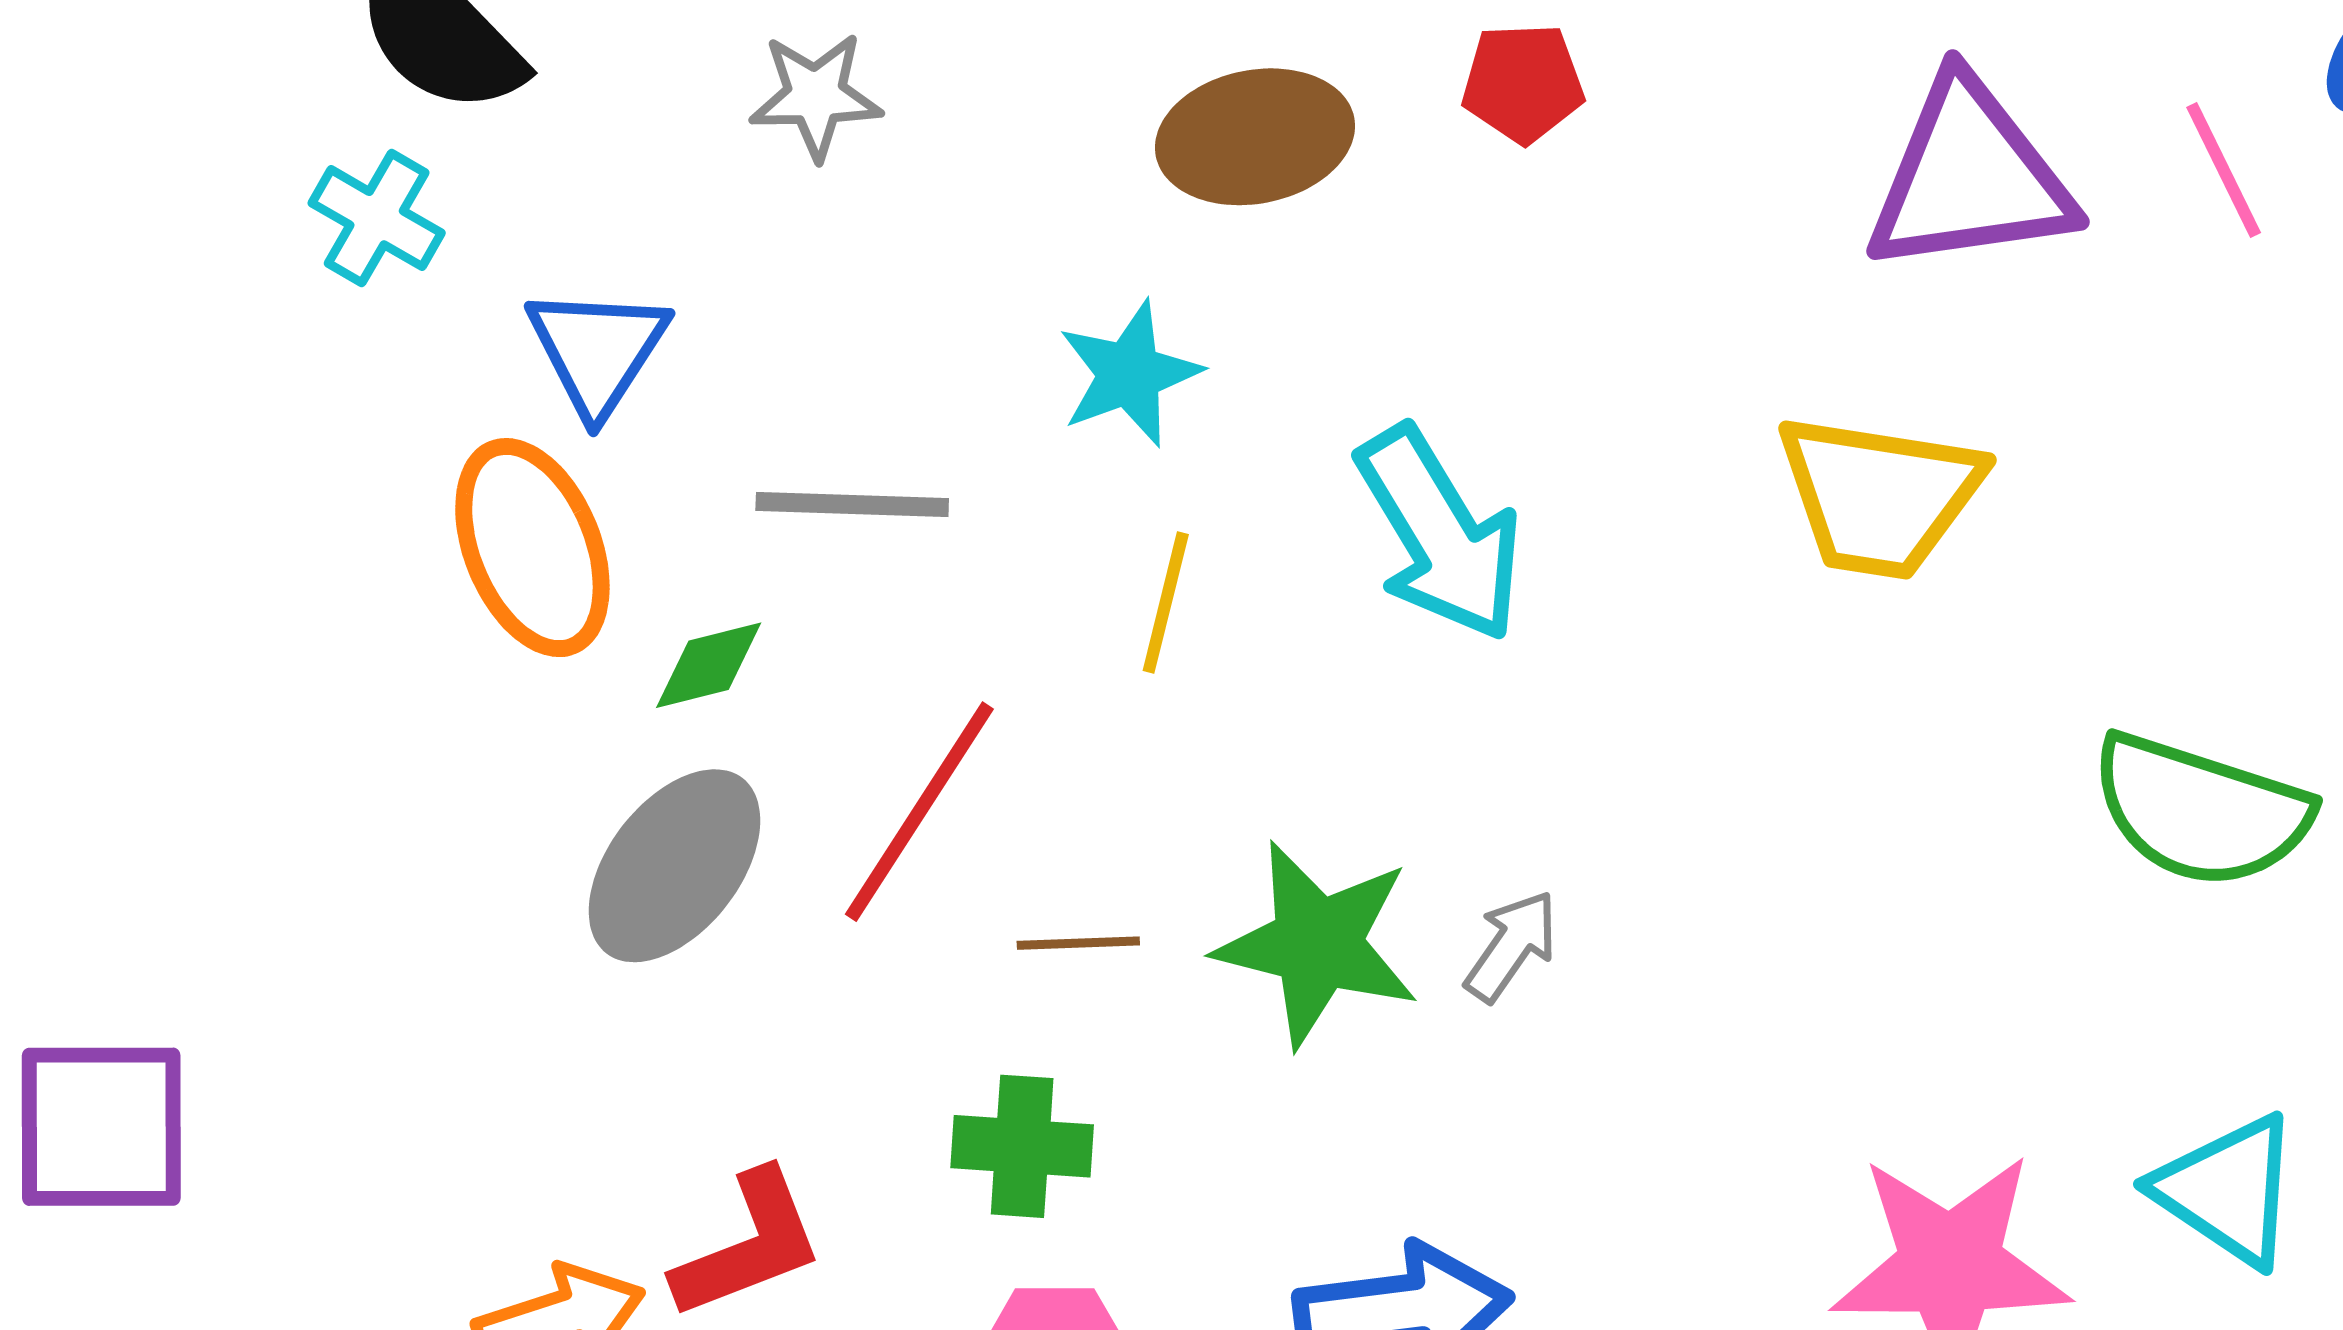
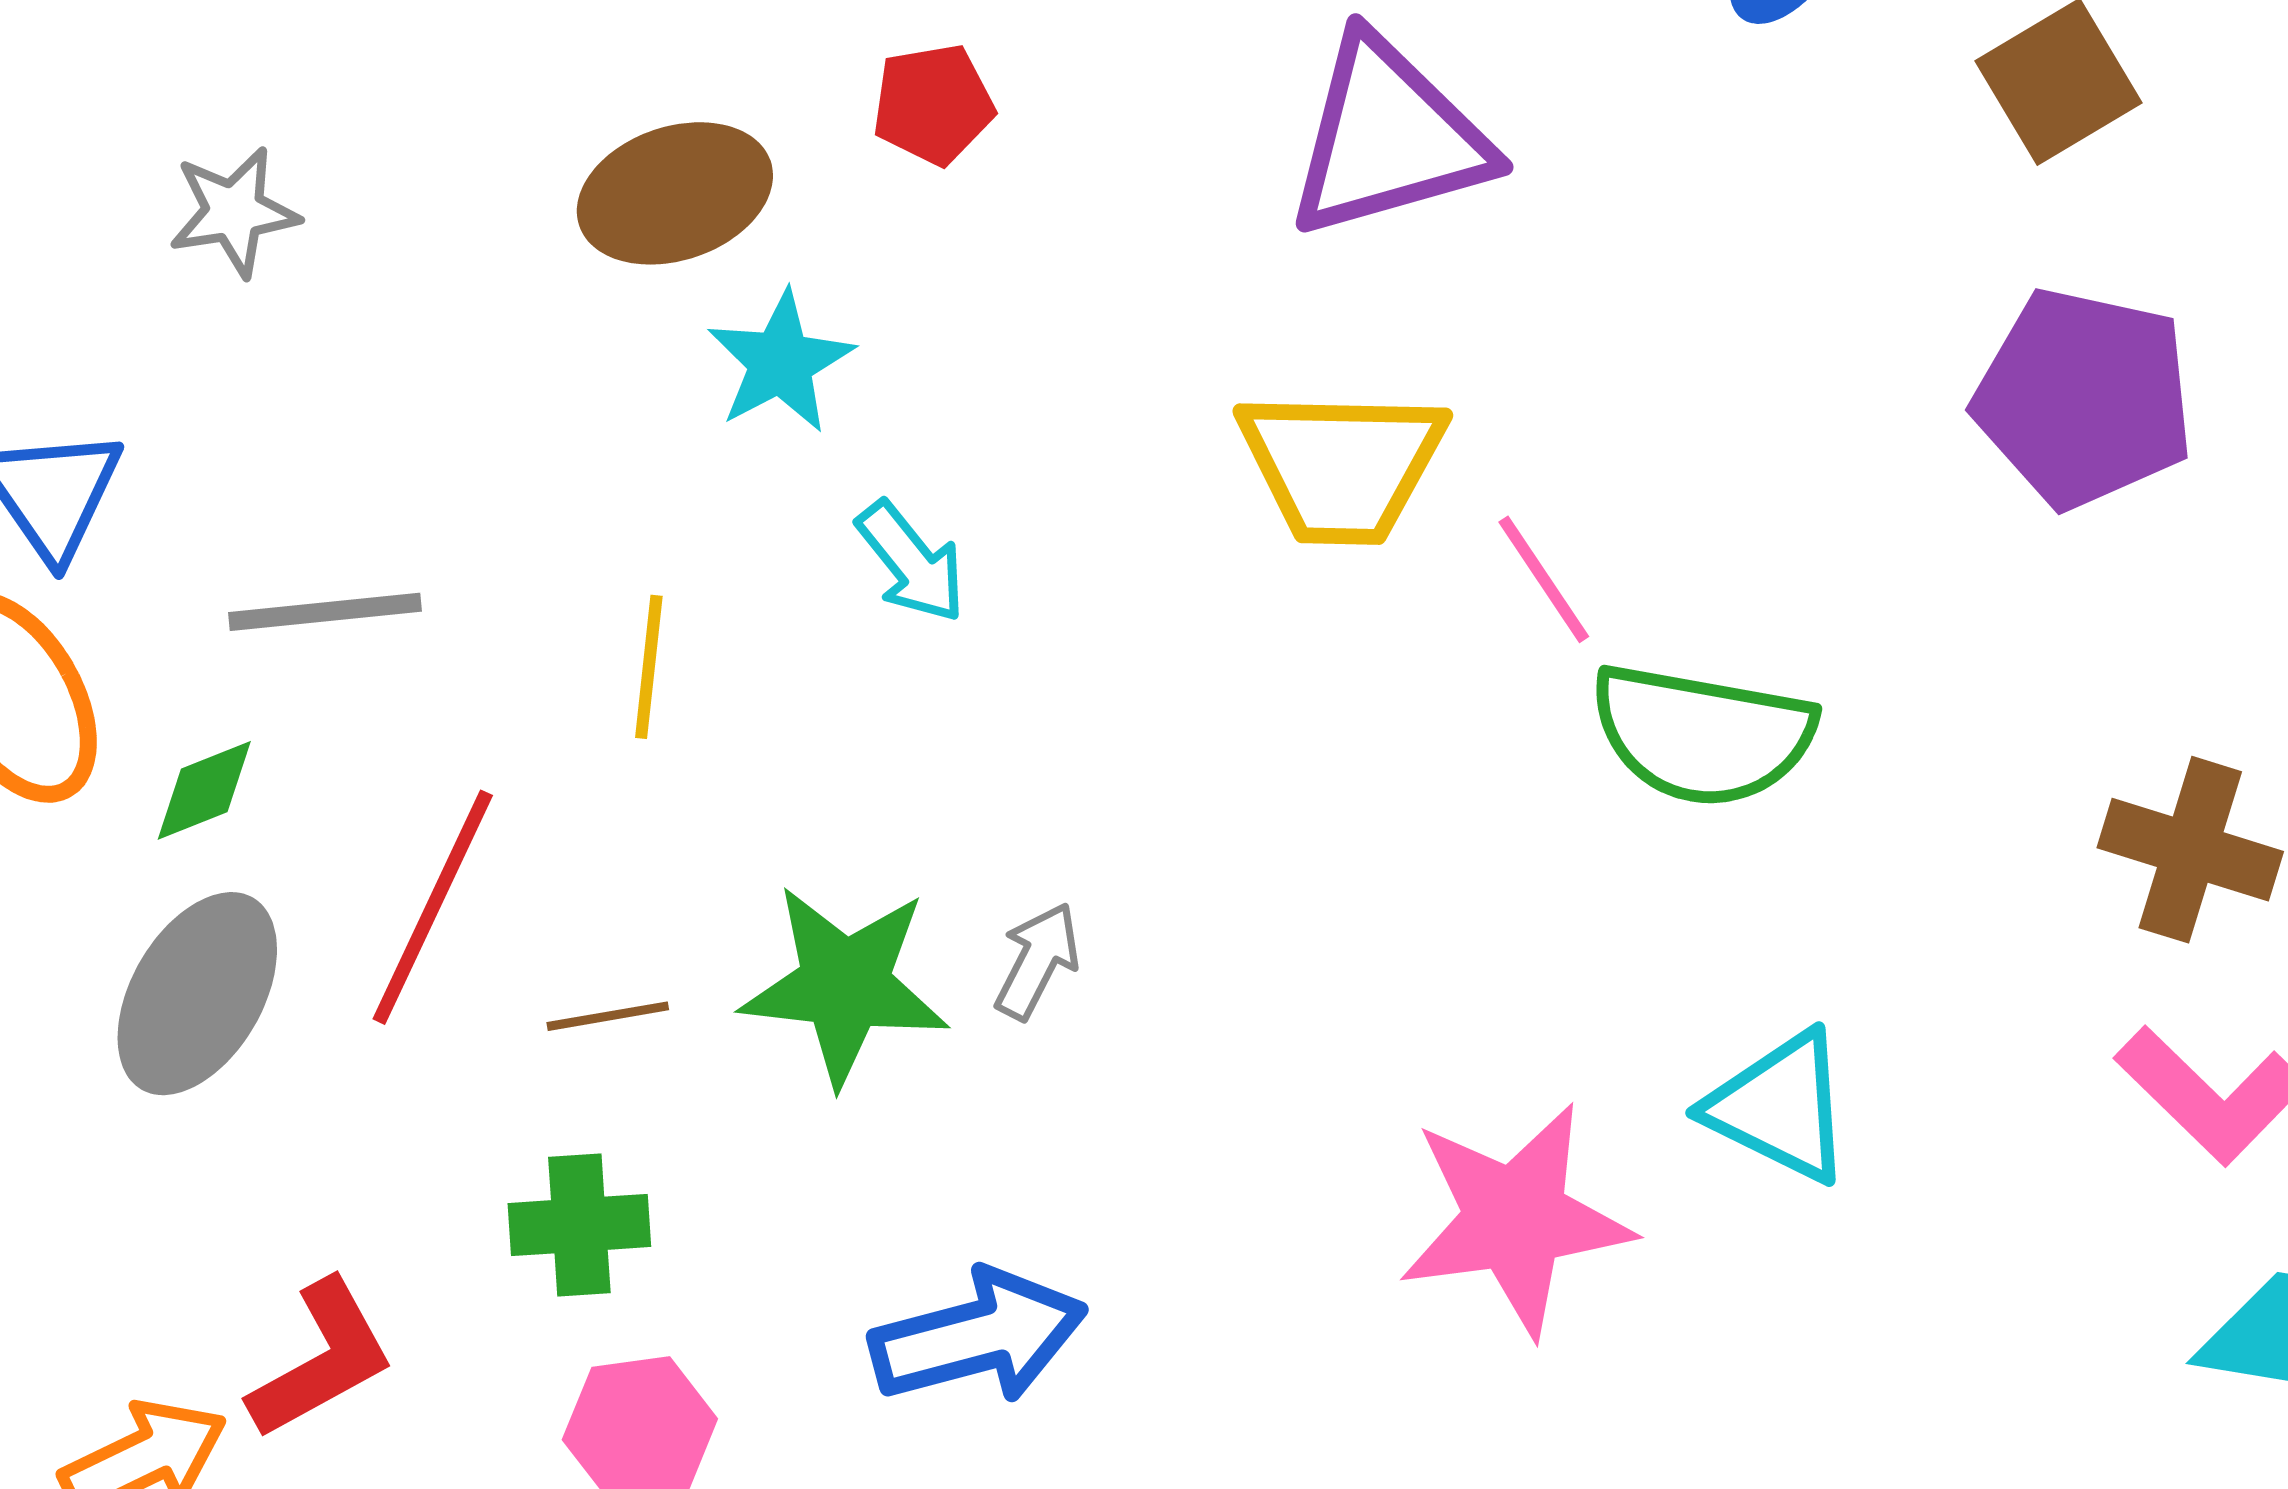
pink line: (2224, 170) -> (1544, 579), moved
cyan star: (1129, 374) -> (781, 362), moved
cyan arrow: (1440, 534) -> (911, 562), size x0.6

